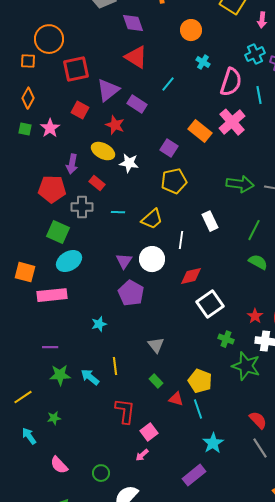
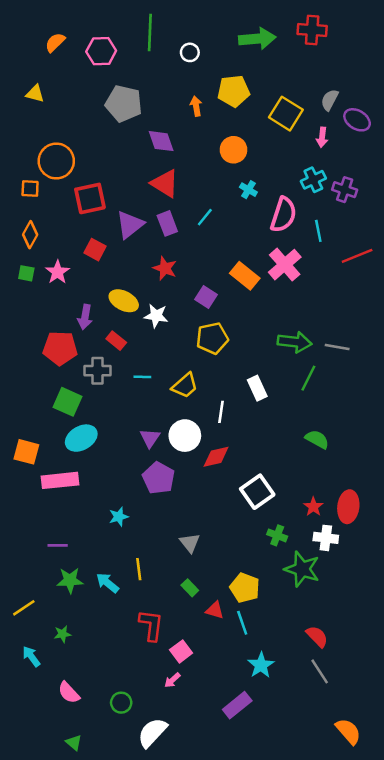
purple rectangle: (137, 104) -> (167, 223), moved, turned 36
red star: (115, 125) -> (165, 268), moved
green line: (254, 230) -> (308, 378), moved
red diamond: (191, 276) -> (216, 457), moved

